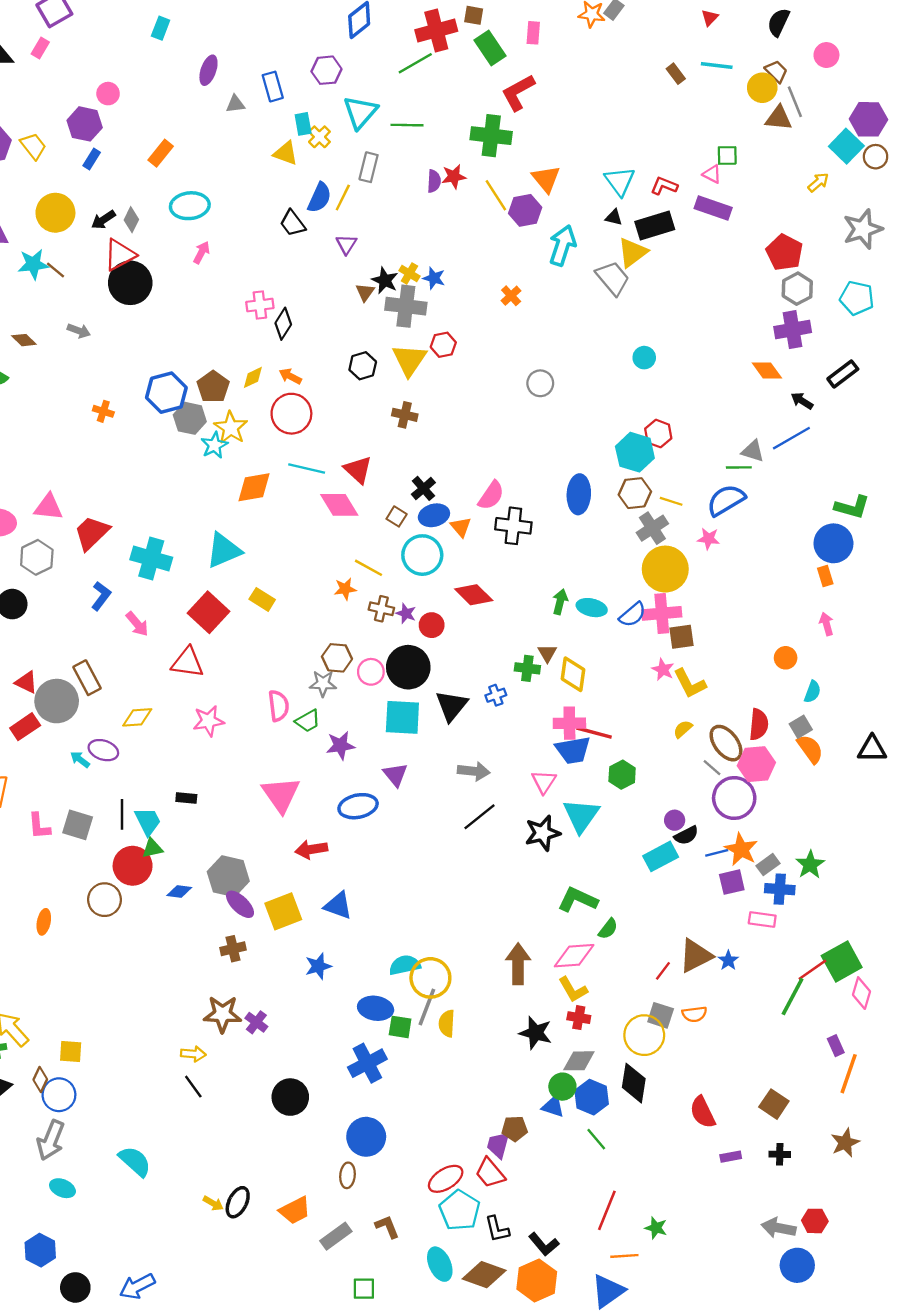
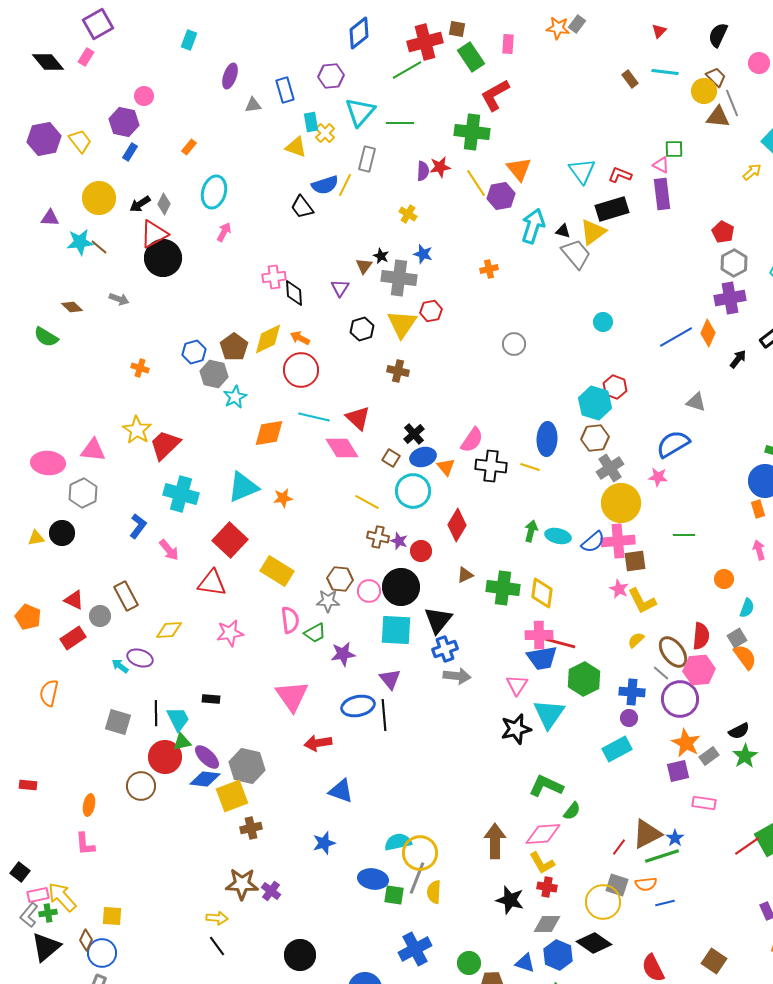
orange rectangle: (161, 153) -> (189, 147), size x0.7
blue semicircle: (319, 198) -> (325, 185), turned 48
cyan ellipse: (190, 206) -> (214, 192), turned -68
purple rectangle: (713, 208) -> (662, 194), turned 64
black triangle: (614, 217) -> (563, 231), moved
purple triangle: (346, 244) -> (340, 288), moved
red pentagon: (784, 252) -> (723, 232), size x0.7
yellow cross: (409, 273) -> (408, 214), moved
black star: (385, 280) -> (381, 256), size x0.7
orange cross: (511, 296) -> (489, 269), turned 30
black diamond: (283, 324) -> (294, 293), turned -36
orange diamond: (767, 370) -> (708, 333), turned 60
yellow diamond: (253, 377) -> (268, 339), size x1.6
blue hexagon: (166, 393) -> (194, 352), size x0.7
black arrow: (802, 401) -> (738, 359), turned 96
yellow star: (231, 428) -> (137, 430), moved
blue line: (791, 438) -> (676, 337), moved
green line: (739, 467) -> (684, 535), moved
yellow line: (671, 501) -> (530, 467), moved
red trapezoid: (92, 533) -> (165, 445), moved
orange star: (345, 589) -> (283, 498), moved
red diamond: (474, 595) -> (457, 525), turned 76
yellow rectangle: (262, 599) -> (277, 571), moved, size x1.5
brown triangle: (547, 653) -> (465, 575), moved, turned 36
green cross: (527, 668) -> (503, 588), size x1.5
blue cross: (496, 695) -> (445, 649), moved, size x1.4
gray circle: (57, 701) -> (100, 616), size x0.6
green hexagon: (622, 775) -> (584, 679), size x1.4
black line: (480, 817) -> (384, 715), moved, turned -56
pink L-shape: (39, 826) -> (85, 844), moved
black semicircle: (686, 835) -> (739, 731), moved
blue line: (717, 853) -> (665, 903), moved
blue cross: (780, 889) -> (632, 692), moved
blue diamond: (179, 891) -> (205, 779), size x1.4
purple ellipse: (240, 904) -> (207, 757), moved
yellow square: (283, 911) -> (232, 796), moved
green line: (793, 997) -> (662, 856), moved, turned 44
blue cross: (367, 1063) -> (415, 949), moved
black diamond: (634, 1083) -> (594, 943), turned -64
green circle: (562, 1087) -> (469, 963), moved

